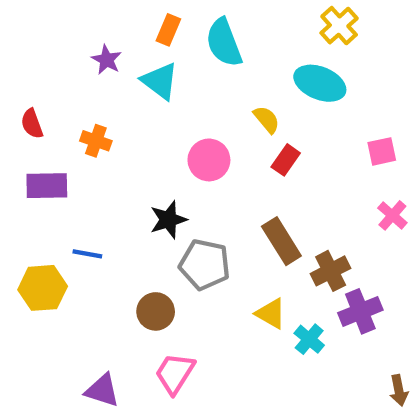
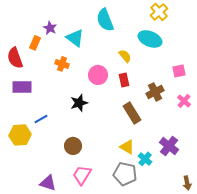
orange rectangle: (168, 30) -> (35, 43), moved
red semicircle: (32, 124) -> (15, 58), size x1.5
orange cross: (96, 141) -> (62, 64), moved
red rectangle: (286, 160) -> (124, 80), moved, turned -48
blue line: (87, 254) -> (41, 119), turned -40
gray pentagon: (205, 265) -> (125, 174), moved
brown cross: (331, 271) -> (155, 92), moved
purple cross: (360, 311) -> (169, 146), turned -30

